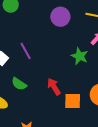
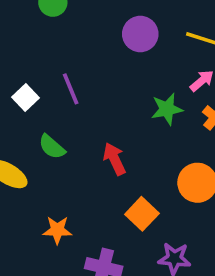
green star: (80, 56) -> (167, 109), turned 30
orange square: (73, 101) -> (142, 214), moved, turned 36

